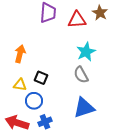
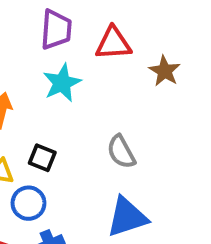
brown star: (100, 13) -> (165, 71), moved
cyan star: (86, 52) -> (62, 83), moved

